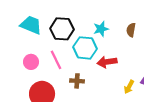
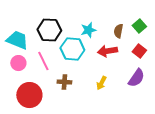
cyan trapezoid: (31, 25) -> (17, 40), moved
red arrow: (107, 62) -> (107, 51), moved
yellow arrow: (129, 87) -> (101, 83), moved

